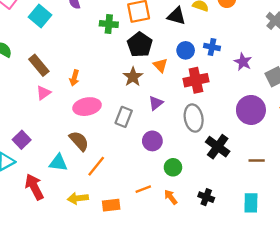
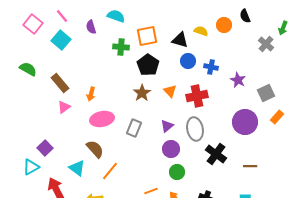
blue circle: (186, 50) -> (188, 61), moved
orange triangle: (160, 65) -> (170, 91), moved
purple triangle: (156, 103) -> (167, 126), moved
purple circle: (152, 141) -> (171, 149), moved
cyan triangle: (58, 163) -> (77, 168), turned 30

